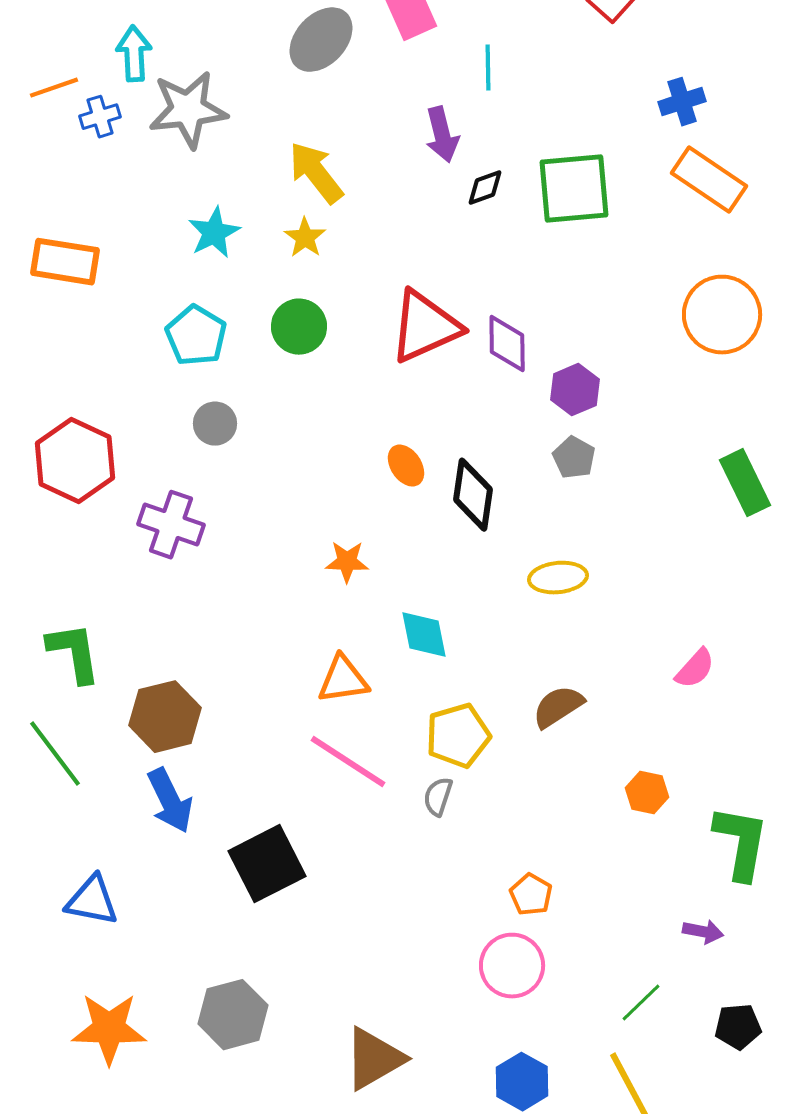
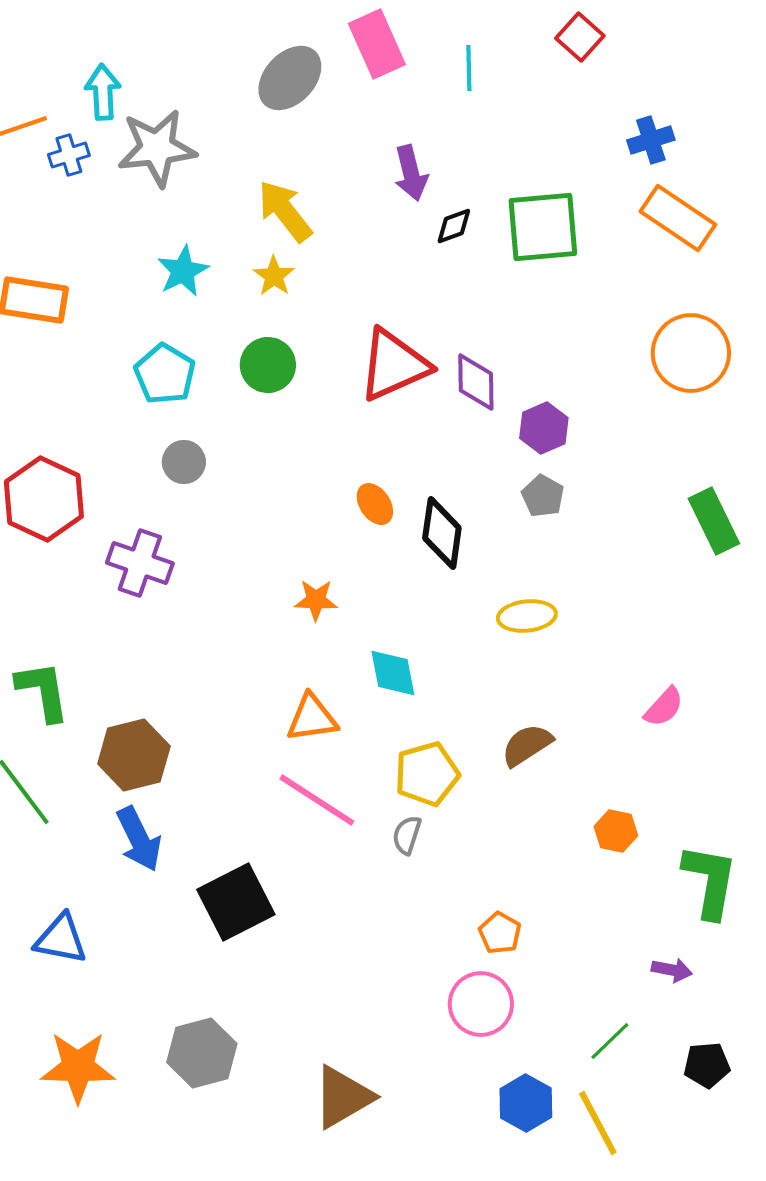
cyan line: (488, 68) -> (469, 68), moved
blue hexagon: (522, 1082) -> (526, 1103), moved

